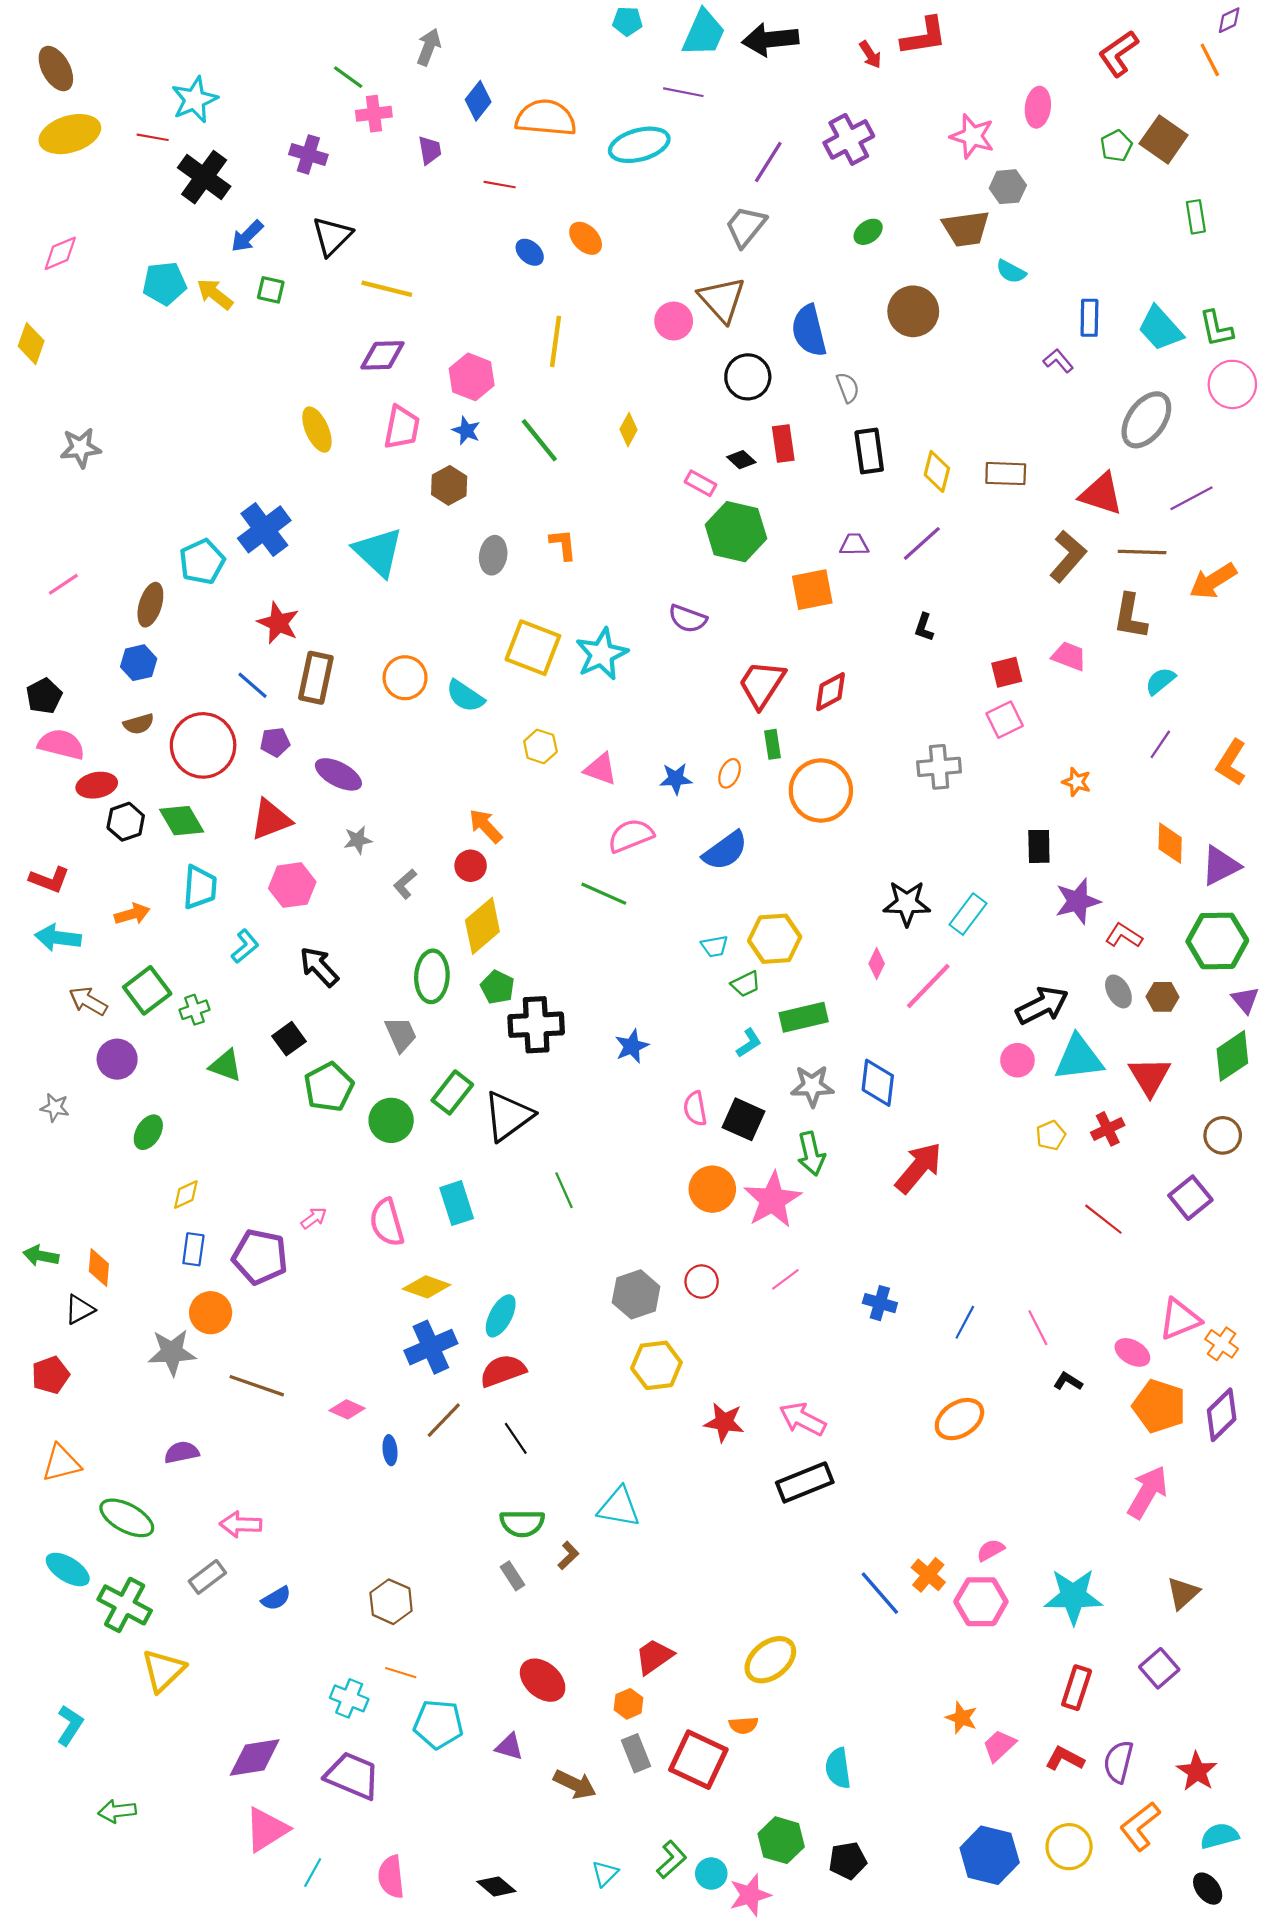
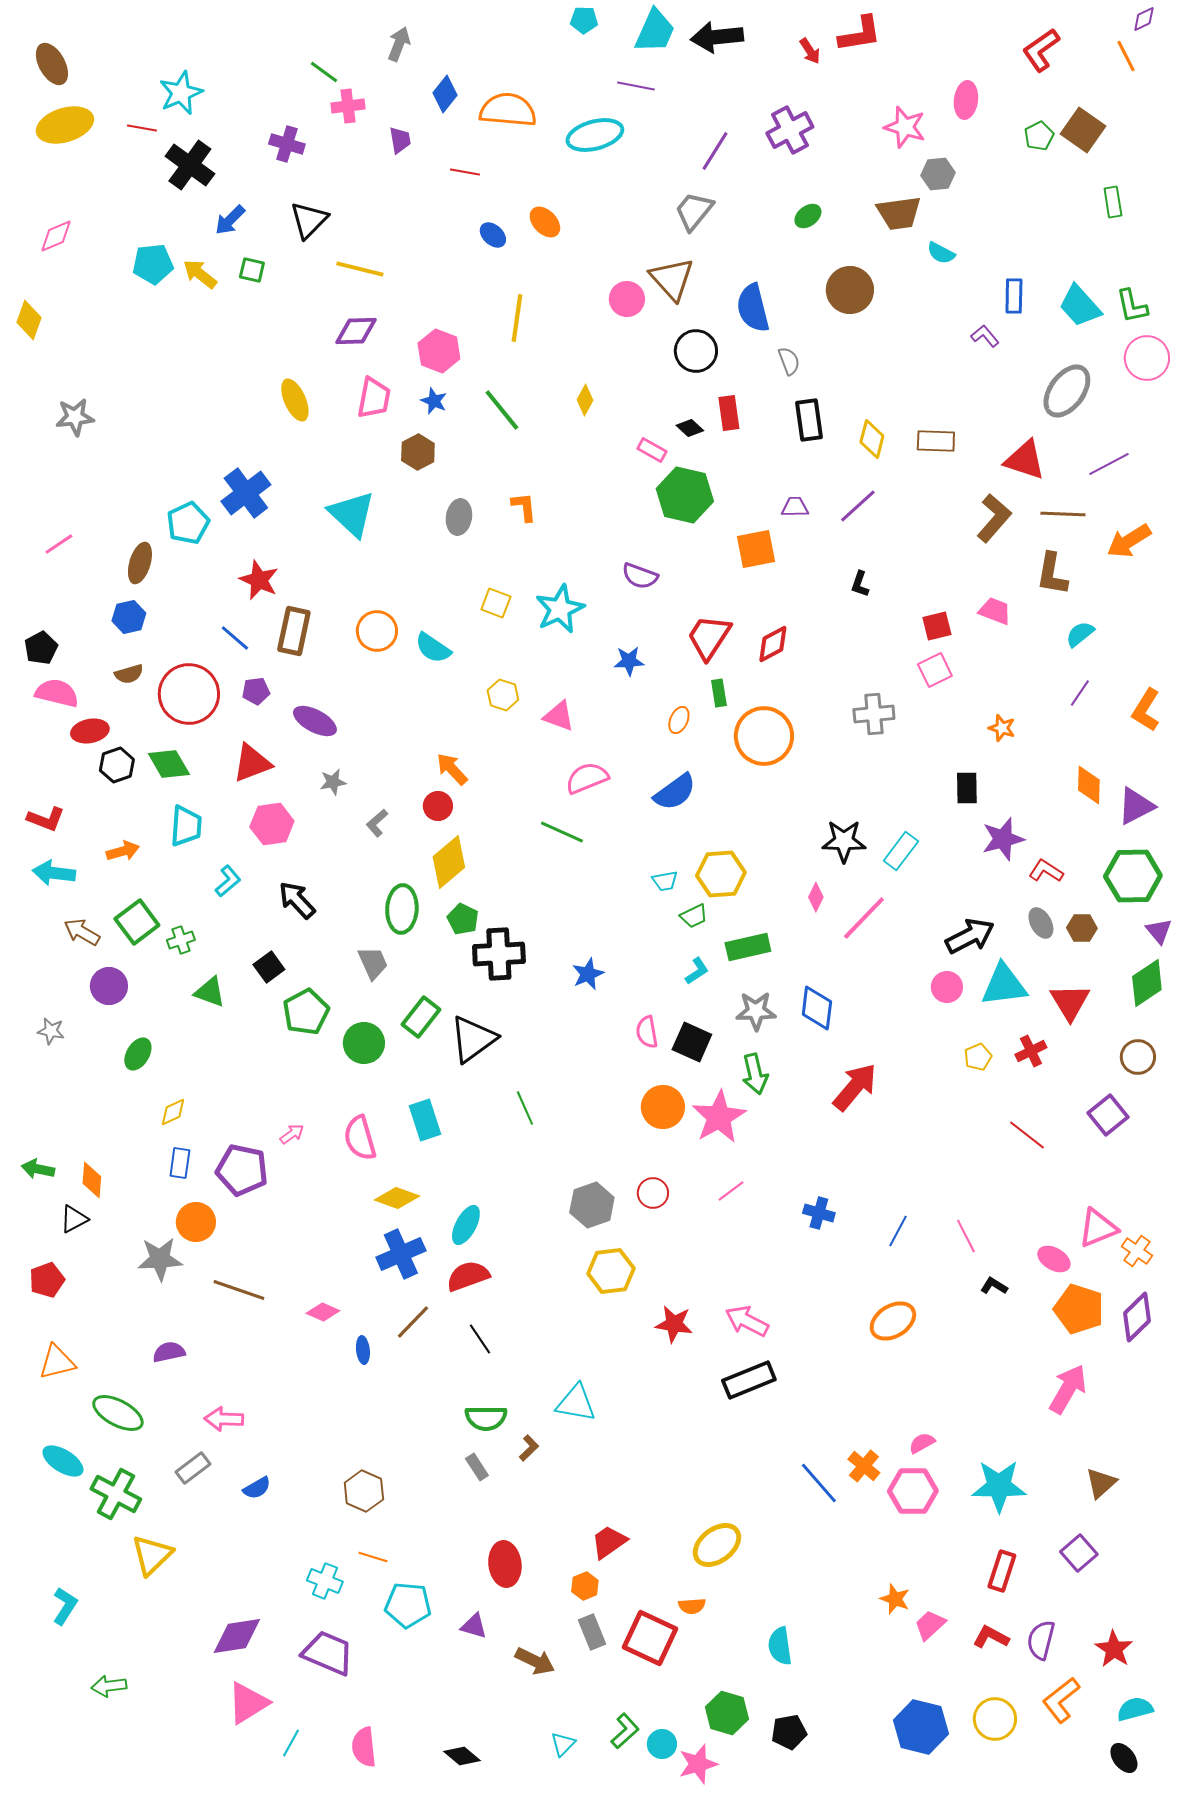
yellow square: (533, 648) -> (496, 603), size x0.6
blue star: (676, 779) -> (629, 661), moved
red ellipse: (543, 1680) -> (505, 1564), turned 42

